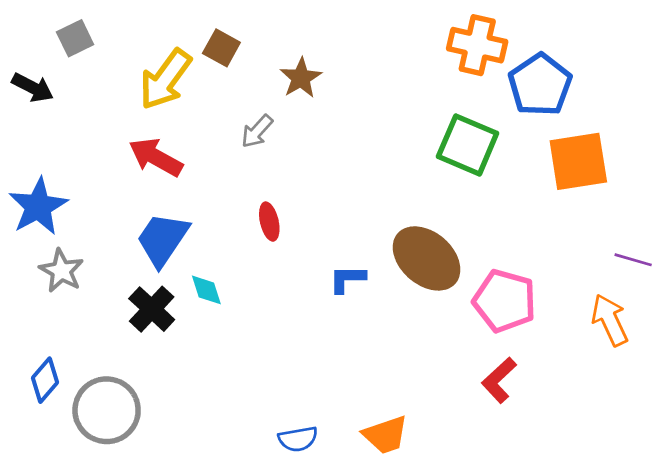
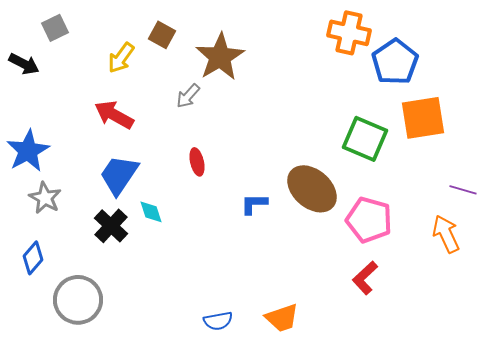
brown star: (301, 78) -> (220, 57), size x1.6
yellow arrow: (165, 79) -> (121, 58), size x0.7
green square: (468, 145) -> (365, 139), moved
blue diamond: (45, 380) -> (33, 258), moved

